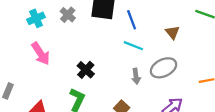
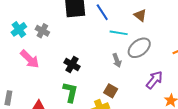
gray cross: (68, 15) -> (42, 31), moved
cyan line: (133, 46) -> (119, 33), moved

